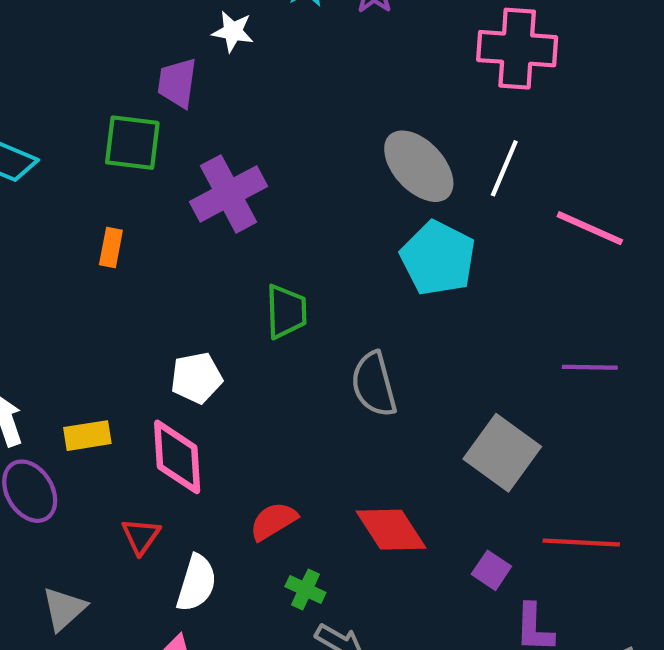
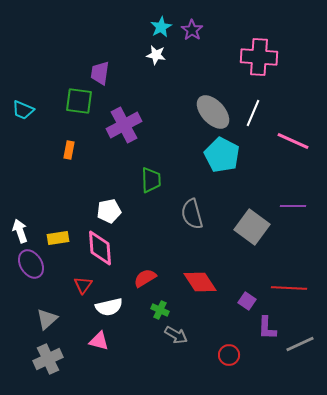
white star: (233, 31) -> (156, 55), moved
gray square: (502, 453) -> (252, 227), moved
white semicircle: (196, 583) -> (109, 307), turned 60

